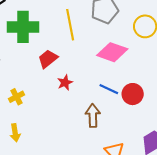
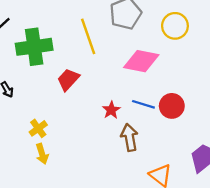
red star: (65, 83) -> (111, 110), moved
yellow arrow: (15, 133) -> (42, 154), moved

